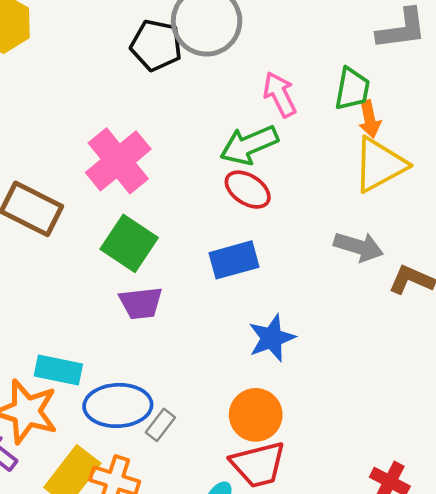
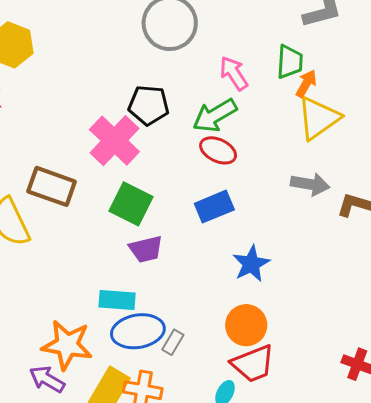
black pentagon: (156, 45) -> (149, 105), moved
orange arrow: (370, 119) -> (306, 84), turned -132
cyan rectangle: (58, 370) -> (117, 300), moved

